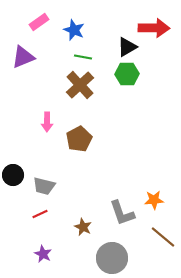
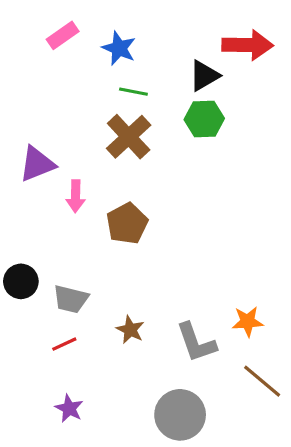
purple triangle: (23, 57) -> (37, 164), moved
brown star: (83, 227) -> (130, 330), moved

